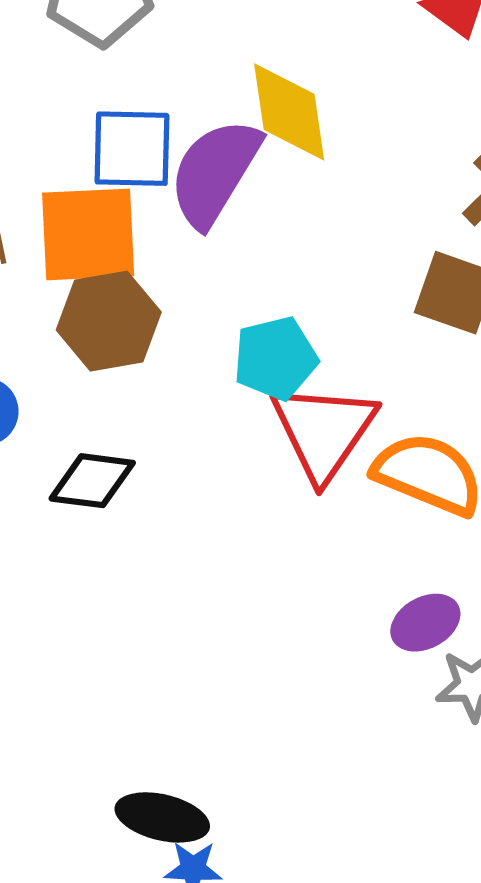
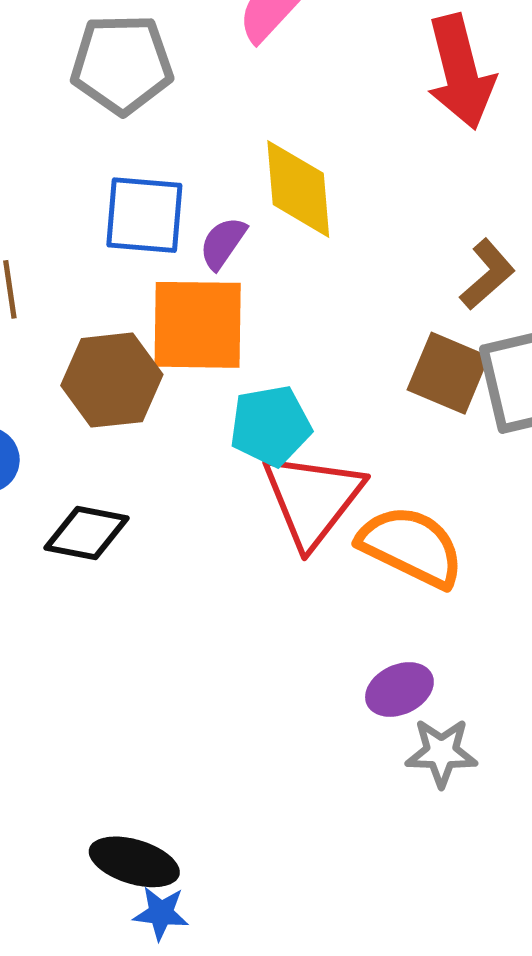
purple semicircle: (215, 172) -> (223, 243), size x0.5
orange square: (88, 234) -> (198, 325), moved

